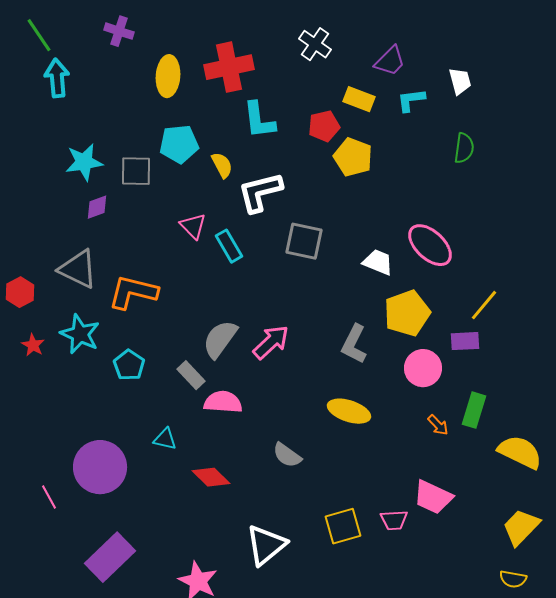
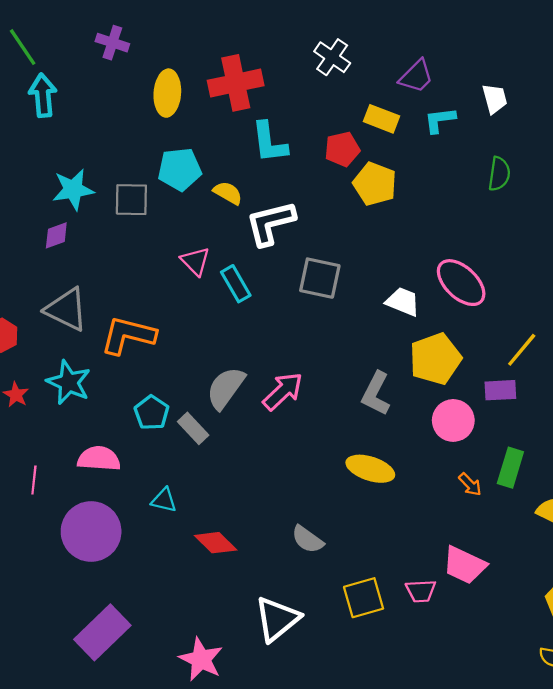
yellow semicircle: (222, 165) -> (228, 193), turned -32
purple diamond: (97, 207) -> (56, 235), moved
cyan pentagon: (129, 365) -> (152, 413), moved
pink semicircle: (223, 402) -> (99, 459), moved
gray semicircle: (287, 455) -> (307, 539), moved
pink line: (49, 497) -> (34, 480), moved, turned 35

